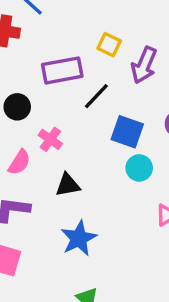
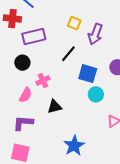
purple rectangle: (62, 70) -> (34, 37), moved
pink cross: (50, 139) -> (43, 81), turned 32
blue star: (79, 238) -> (74, 146), moved

